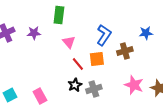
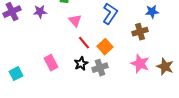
brown cross: (125, 51) -> (140, 32), moved
orange square: (97, 59) -> (105, 47), moved, turned -35
pink rectangle: (40, 96) -> (51, 63), moved

